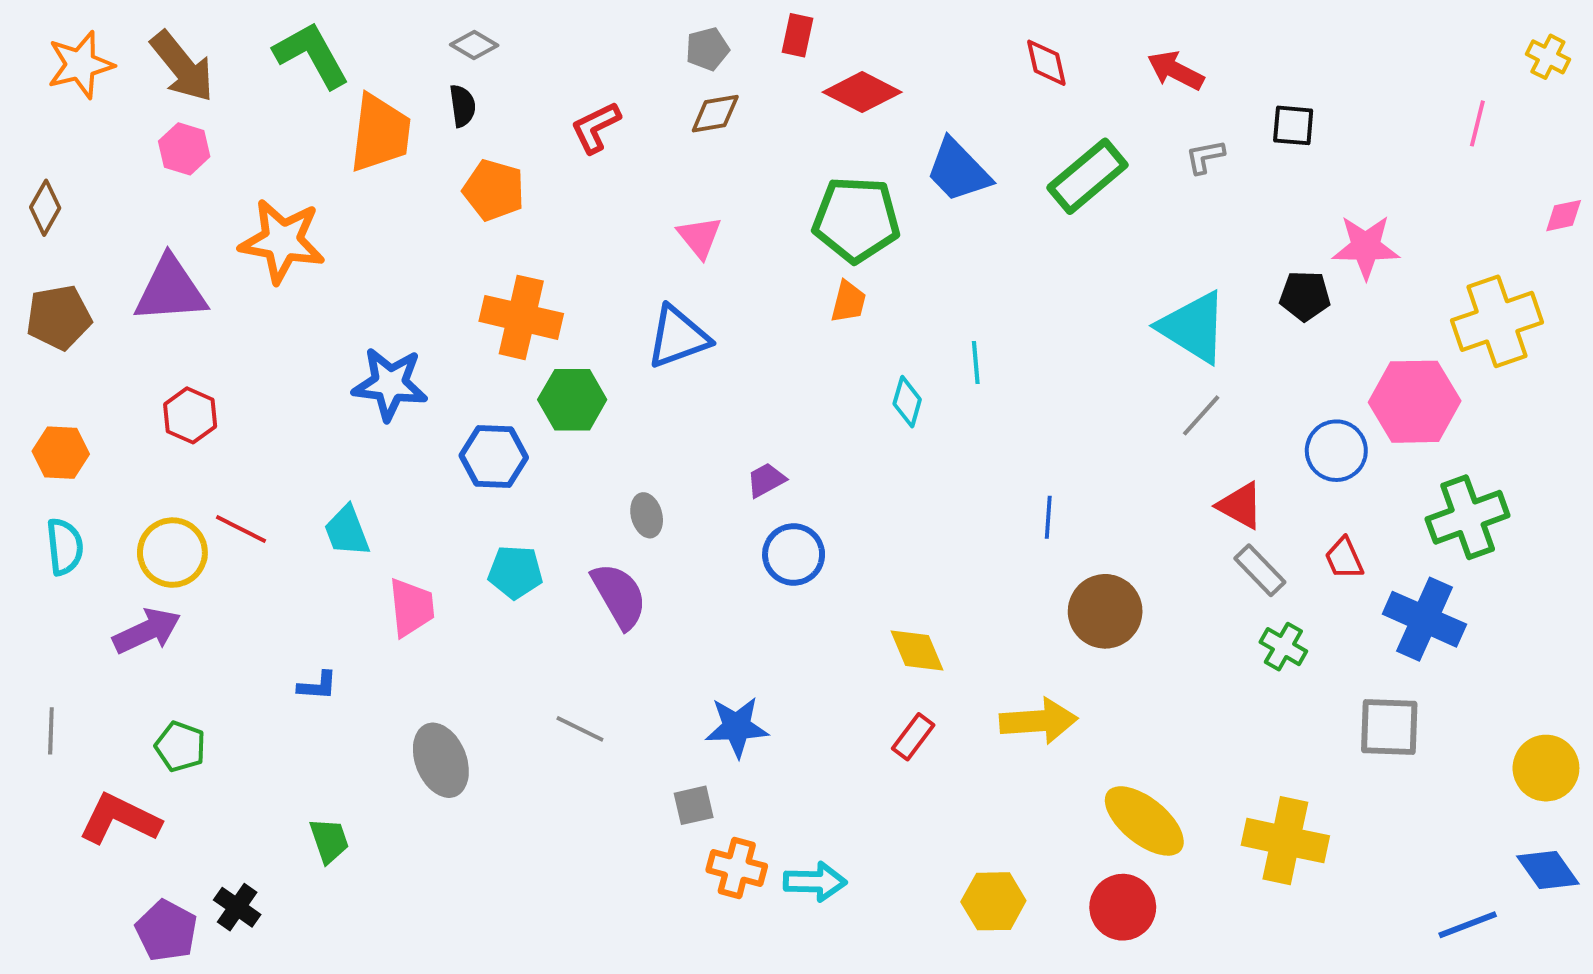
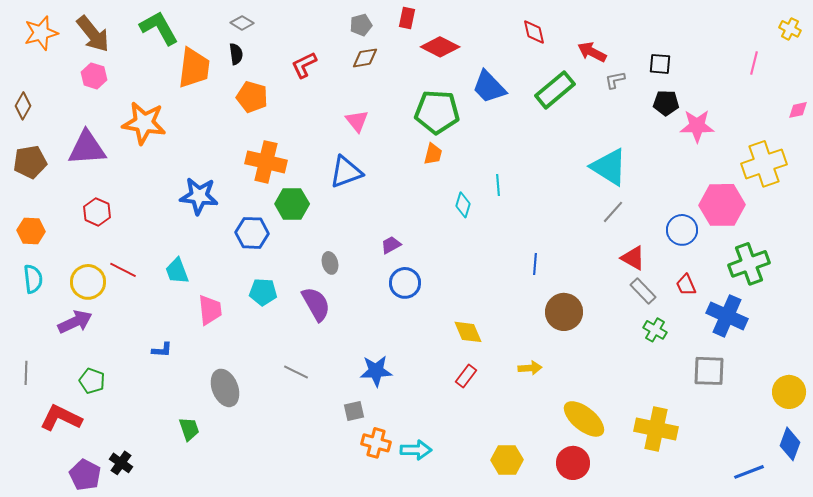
red arrow: (1176, 71) -> (592, 52), moved
black pentagon: (1305, 296) -> (666, 103), moved
yellow arrow: (1038, 721) -> (530, 368), size x0.6
green trapezoid: (329, 841) -> (189, 429), moved
blue diamond: (1548, 870) -> (790, 444), turned 56

